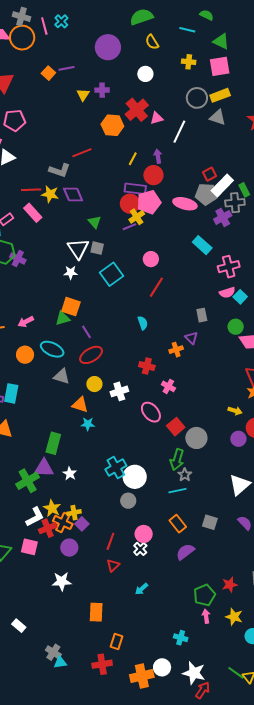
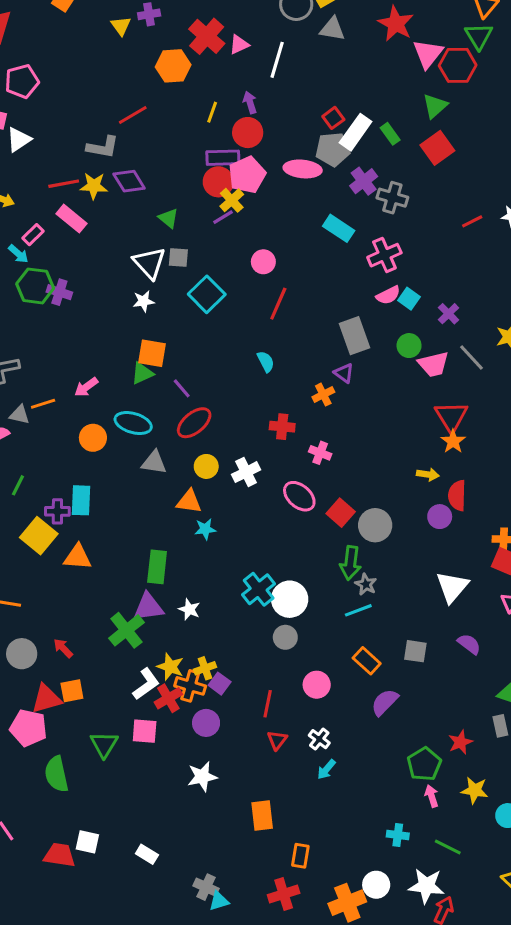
gray cross: (235, 203) -> (392, 198), moved, turned 30
gray rectangle: (202, 315) -> (355, 336), size x1.6
white cross: (140, 549) -> (319, 739), moved
green line: (236, 673) -> (448, 847), moved

